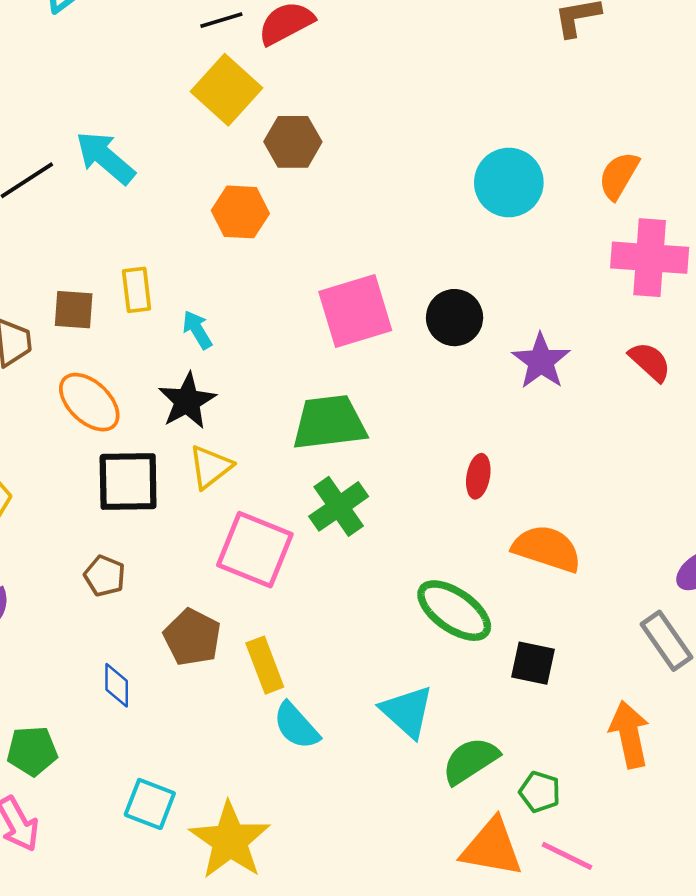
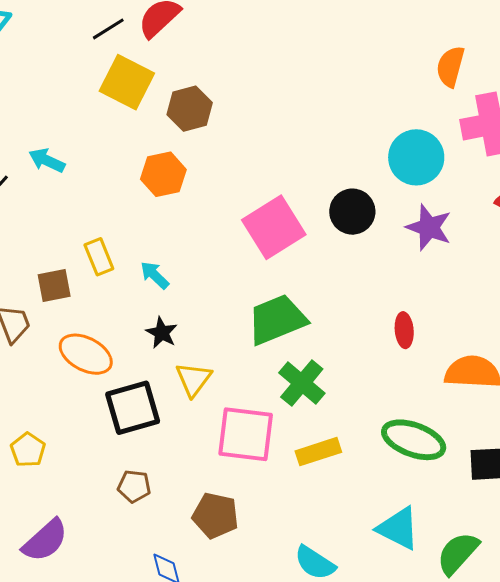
cyan arrow: (105, 158) -> (47, 160), size x0.7
cyan circle: (509, 183) -> (416, 157), moved
black star: (187, 401) -> (162, 333), size x0.7
yellow rectangle: (265, 665) -> (318, 452), moved, turned -72

